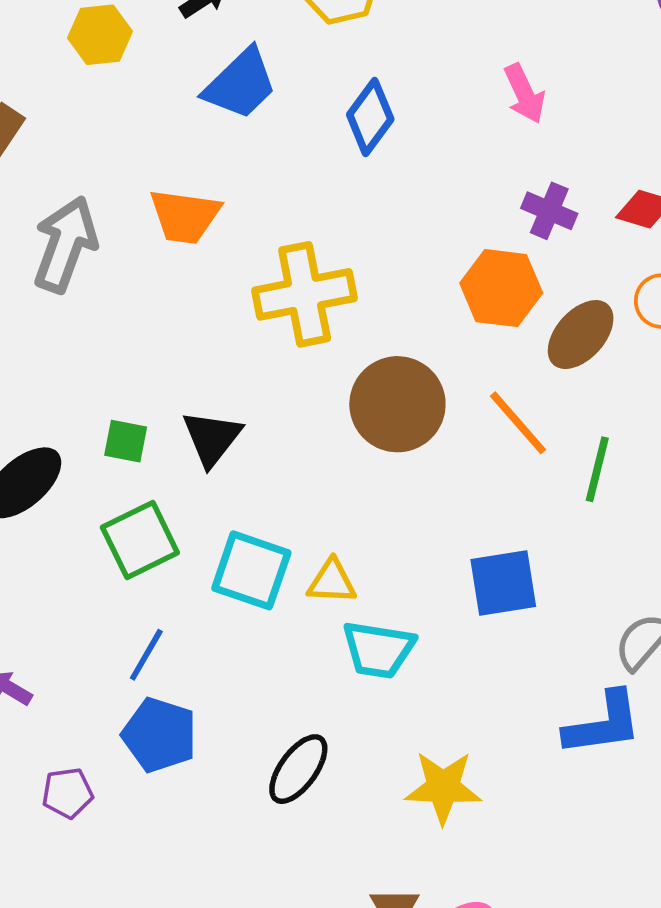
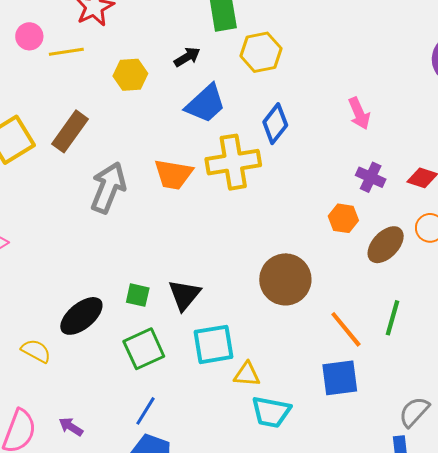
orange hexagon: (501, 288) -> (343, 218), size x0.7
yellow cross: (305, 294) -> (233, 162), moved
orange line: (518, 423) -> (346, 329), moved
cyan square: (251, 570) -> (214, 344), moved, turned -30

